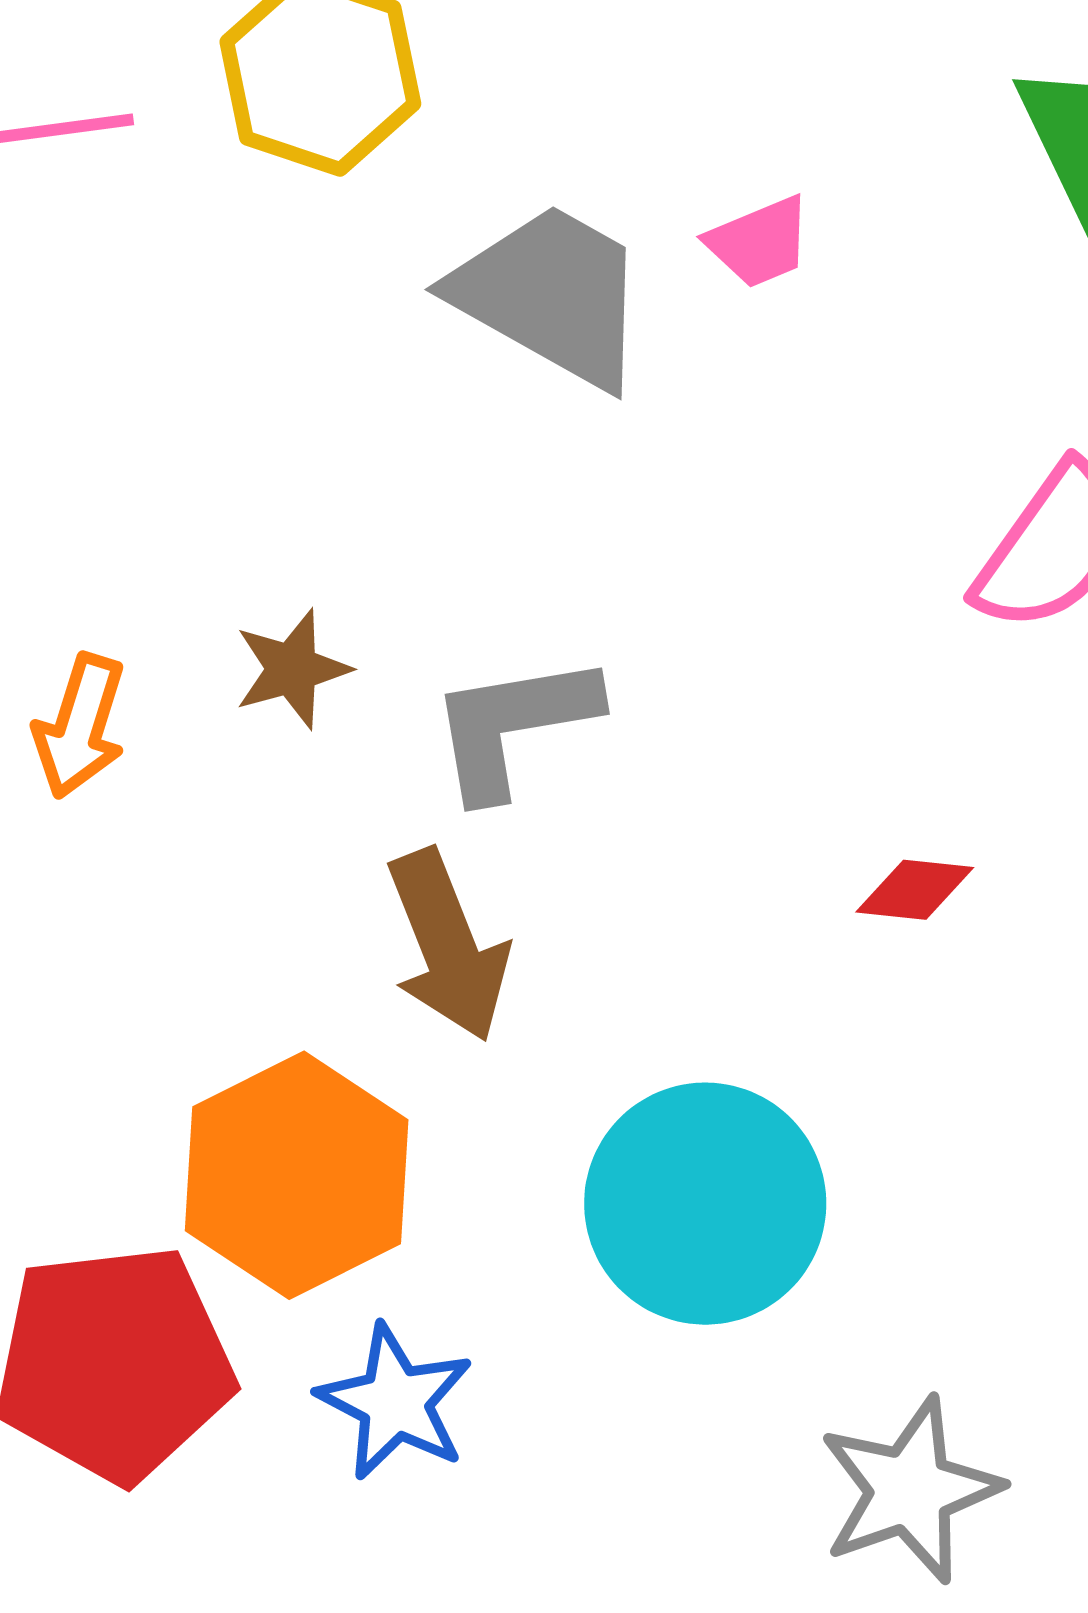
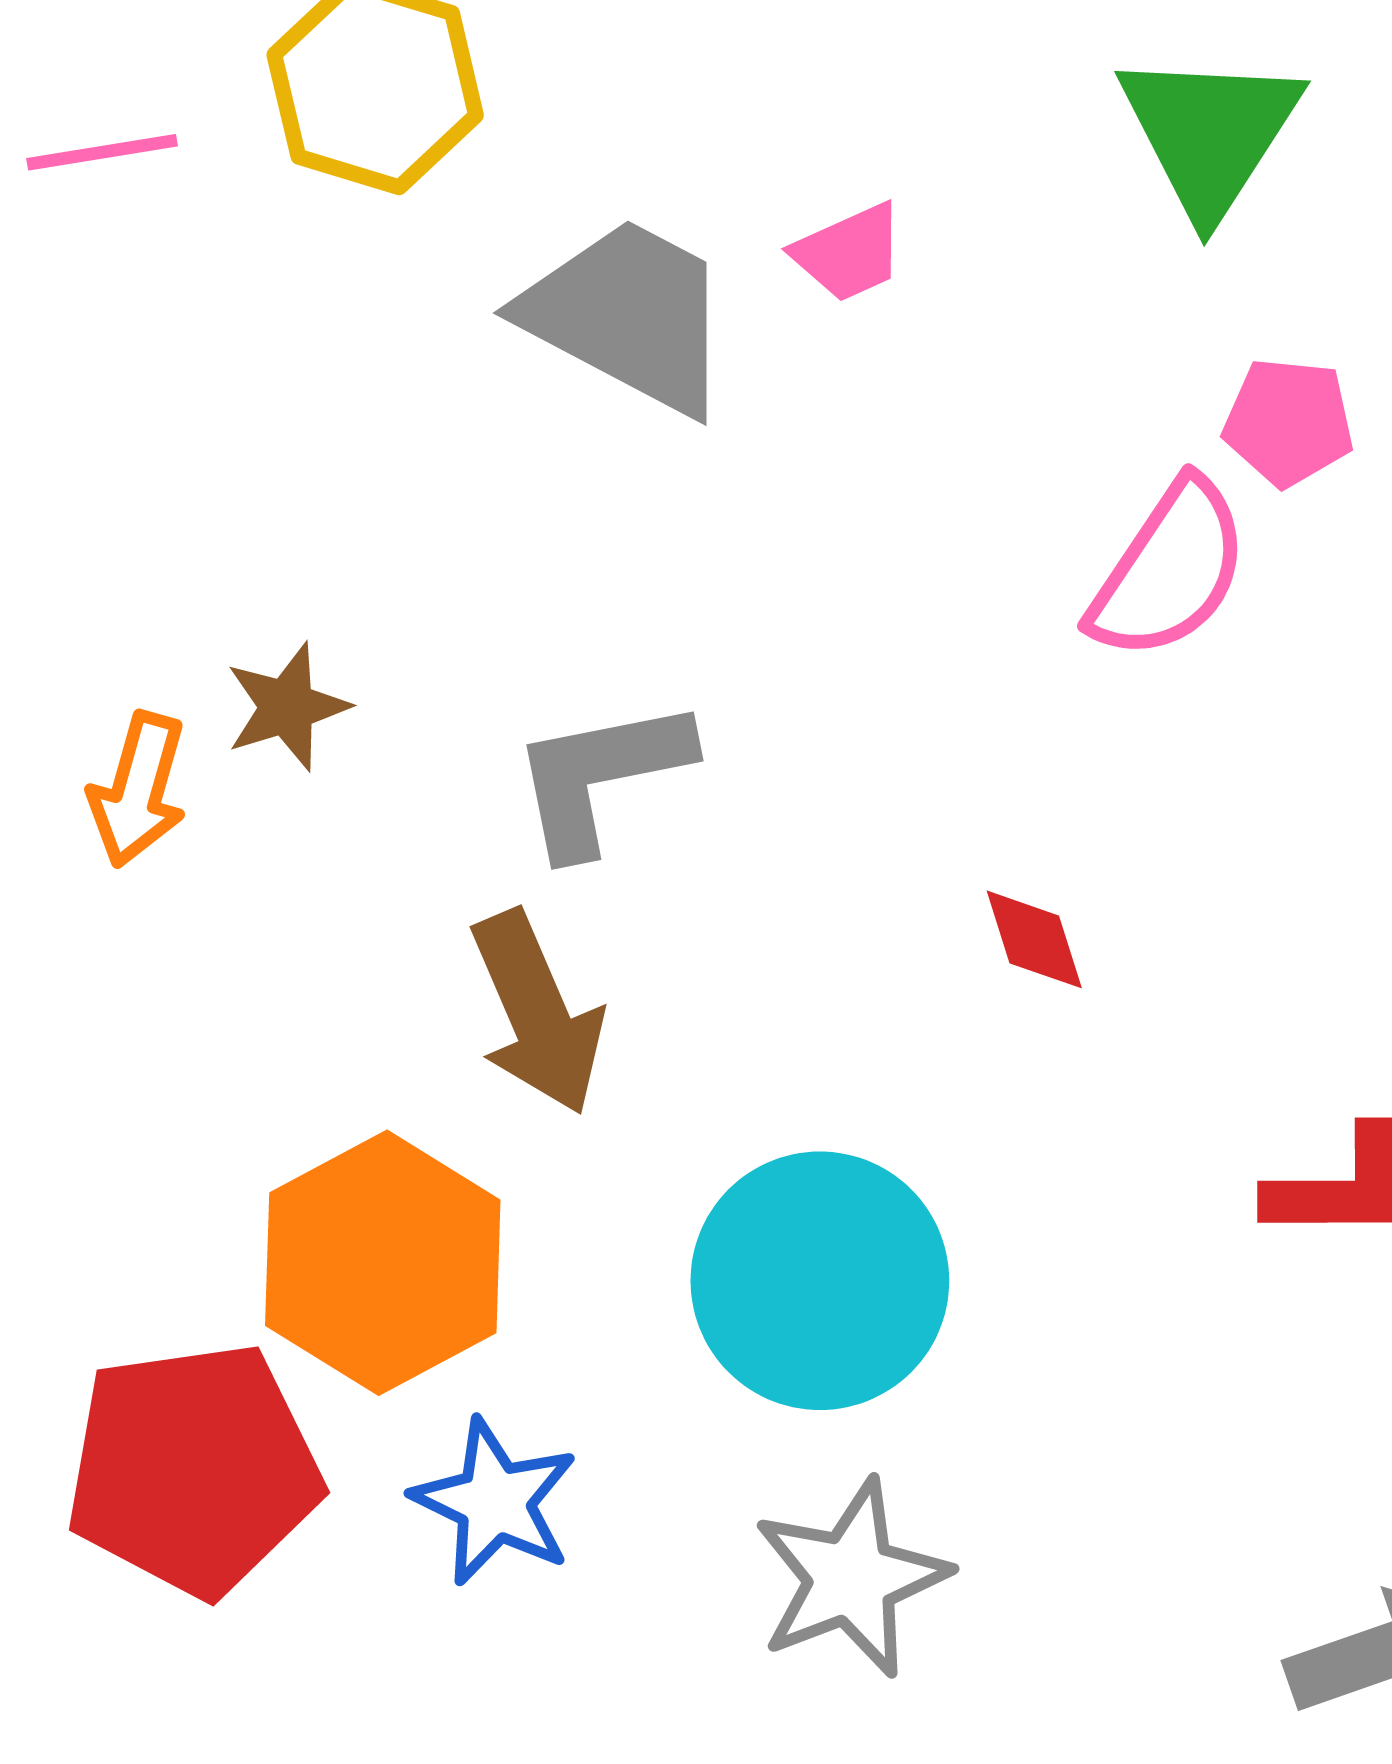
brown star: (292, 669) -> (287, 707), moved
red diamond: (915, 890) -> (1034, 939), turned 68
gray star: (910, 1490) -> (851, 1578), moved

